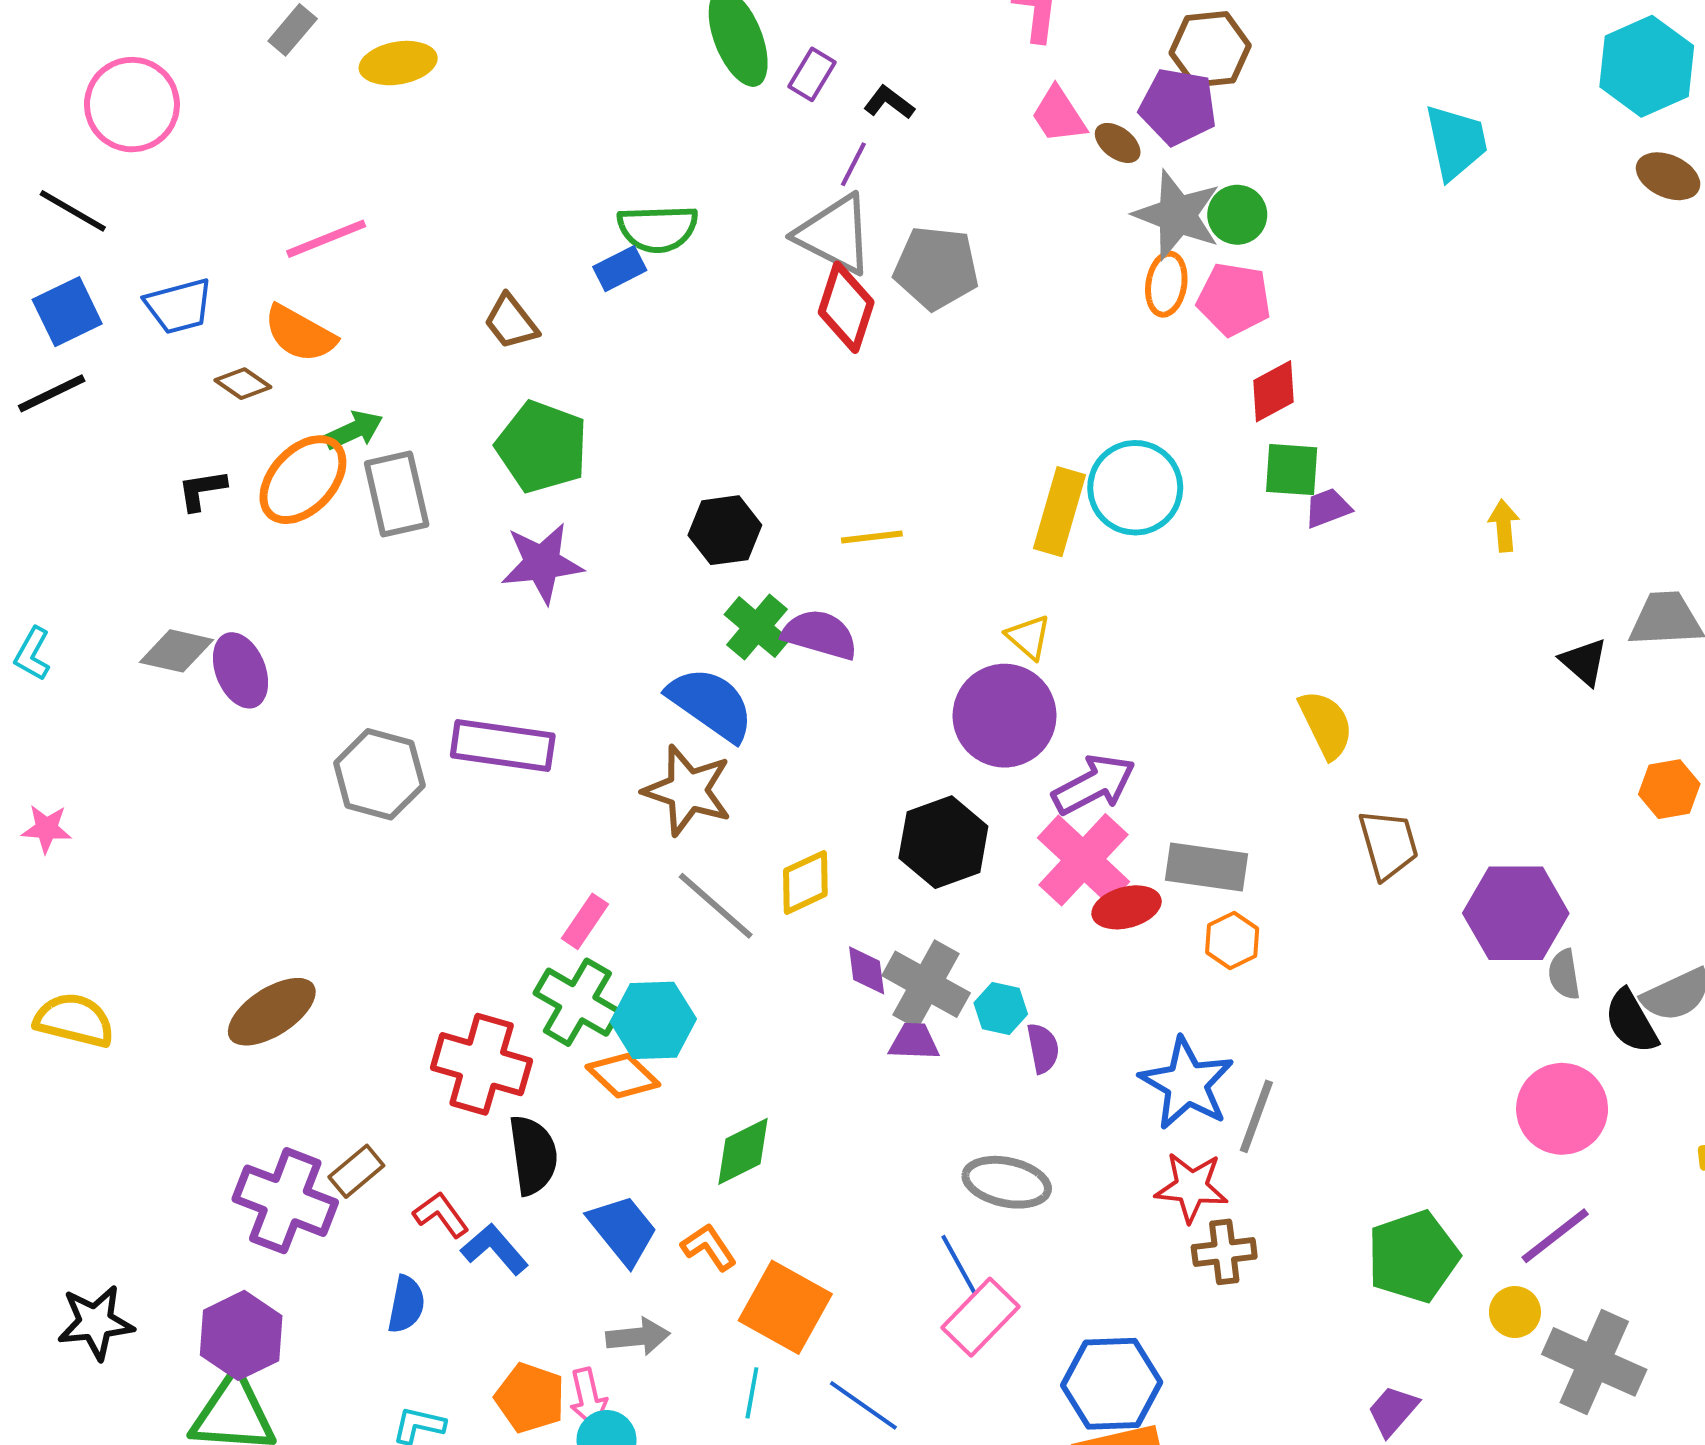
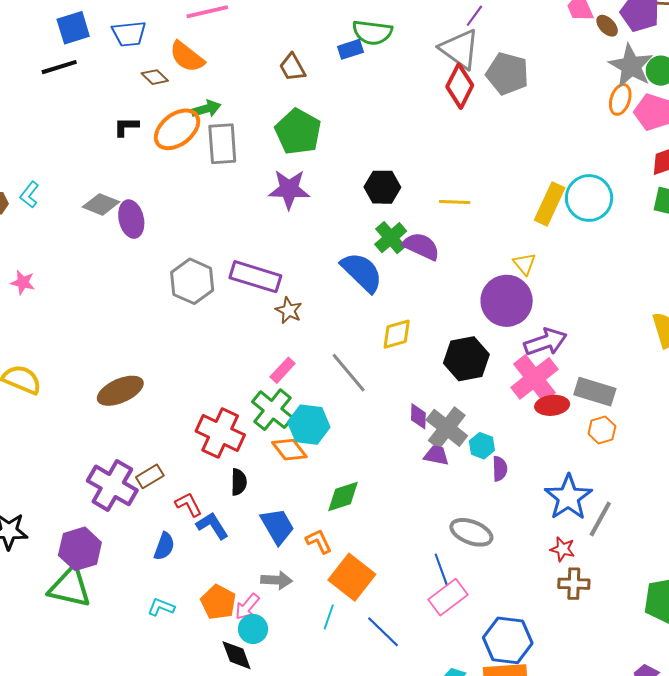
brown star: (688, 790) -> (289, 310), moved, size x0.6
yellow diamond: (805, 882) -> (397, 334), moved
black semicircle: (533, 1155) -> (239, 482), size x0.7
red star: (1191, 1187) -> (563, 549), size x0.7
pink arrow: (588, 1398) -> (247, 607), turned 44

